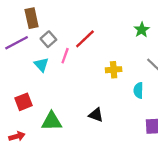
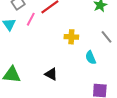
cyan semicircle: (138, 90) -> (91, 58), turned -32

